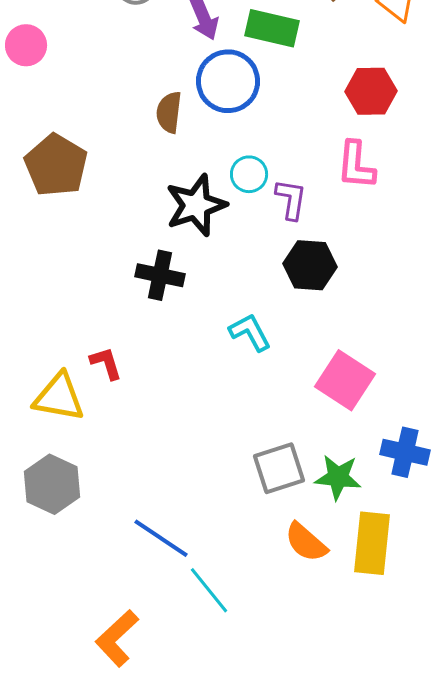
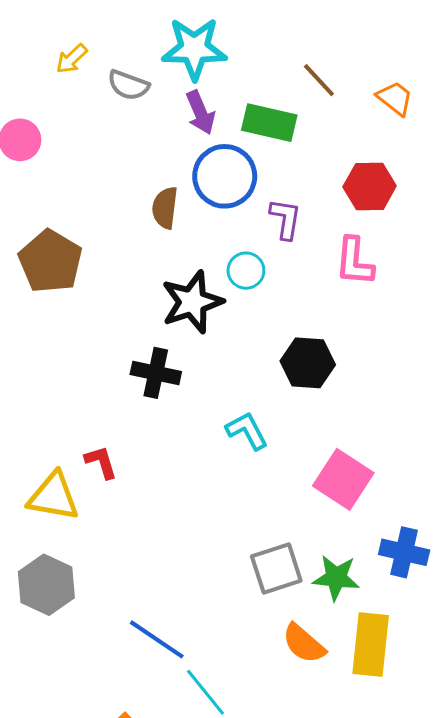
purple L-shape: (291, 199) -> (285, 219), moved

